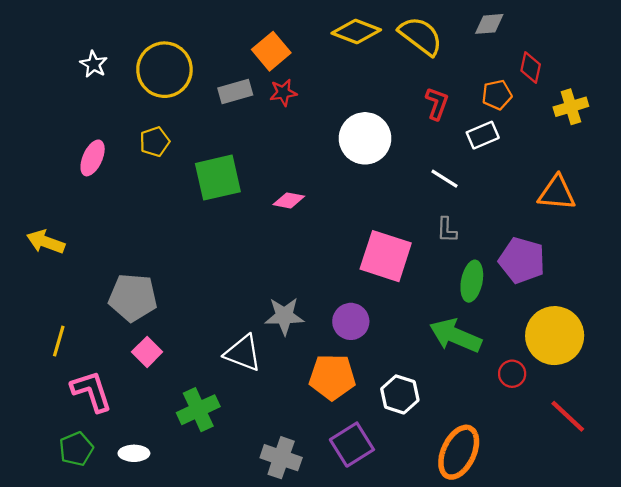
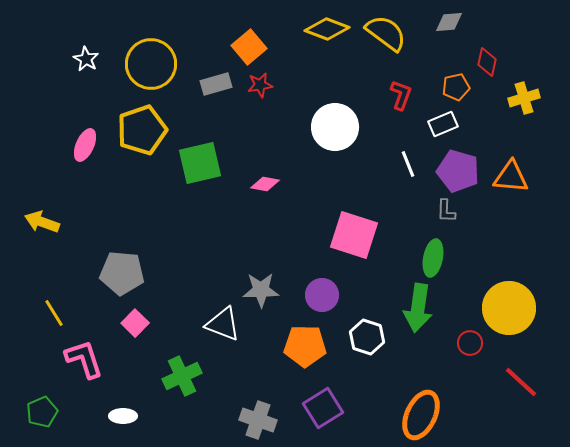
yellow pentagon: (155, 142) -> (142, 130), size x1.8
white line: (445, 179) -> (408, 164), turned 36
gray L-shape: (447, 230) -> (446, 211), moved
purple pentagon: (522, 260) -> (458, 171), moved
green arrow: (455, 336) -> (418, 308), turned -105
yellow line: (59, 341) -> (54, 313), turned -48
white hexagon: (400, 394) -> (367, 337), moved
green pentagon: (76, 449) -> (42, 412), moved

